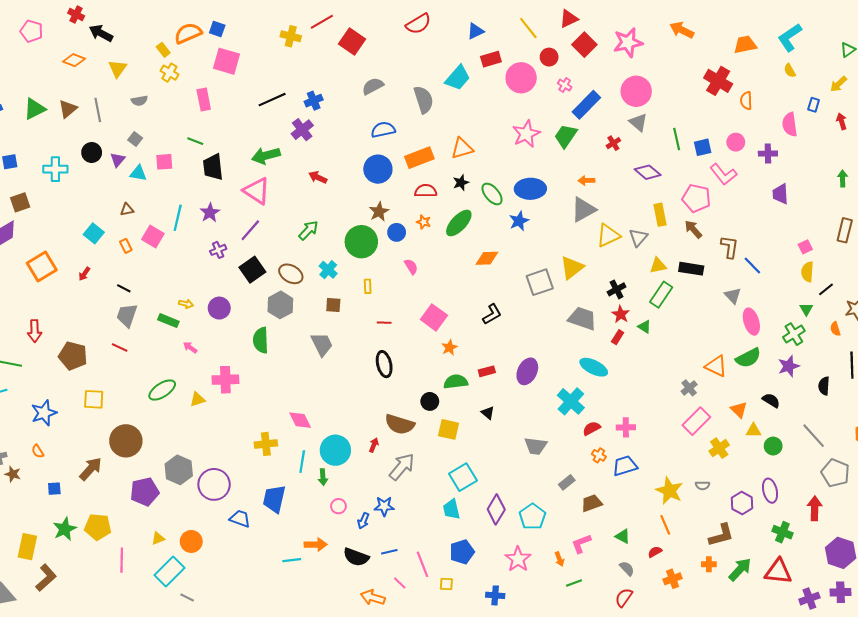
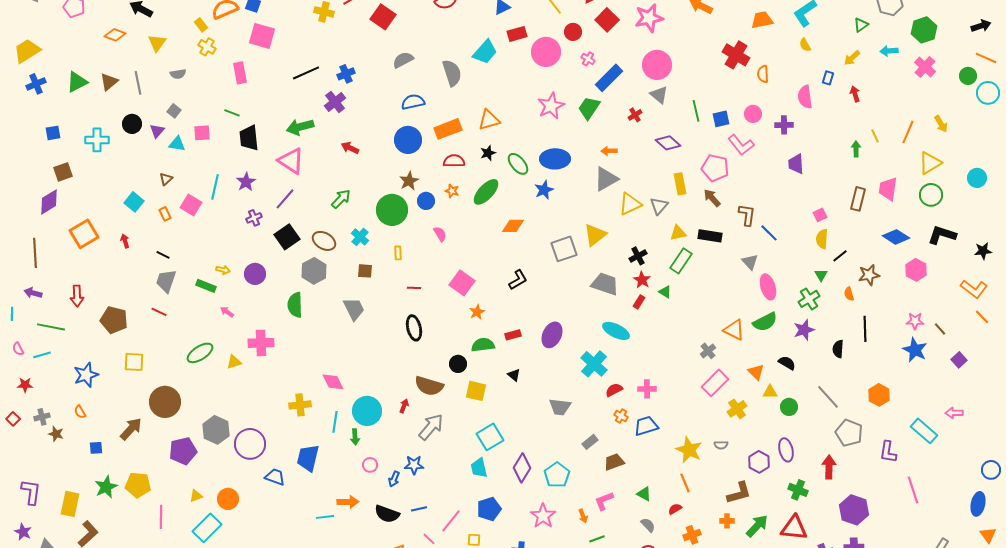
brown triangle: (127, 210) -> (166, 179), turned -32
red arrow: (84, 274) -> (125, 241), turned 128
pink line: (423, 564) -> (451, 521), turned 60

